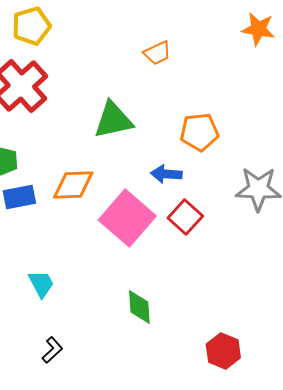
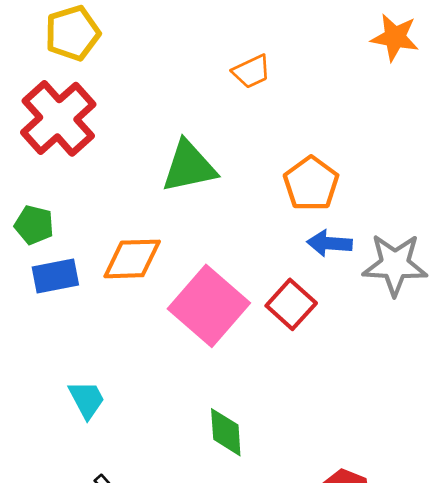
orange pentagon: (199, 132) -> (311, 184), turned -30
blue arrow: (166, 174) -> (330, 243), moved

